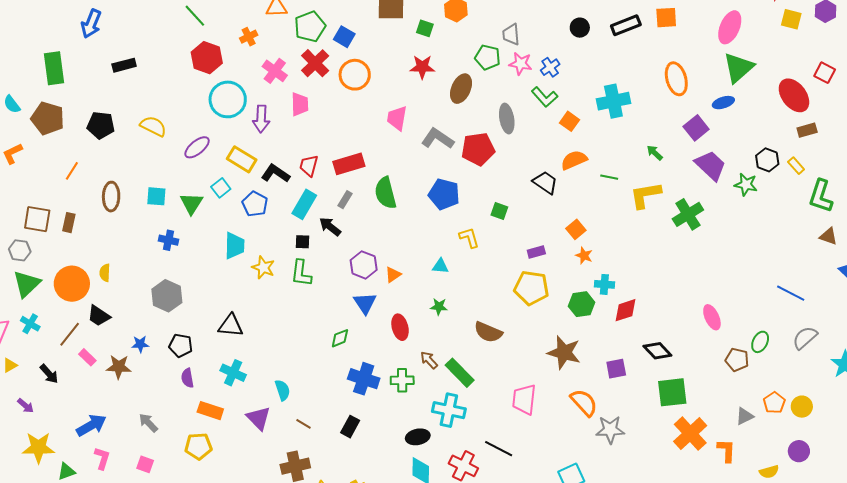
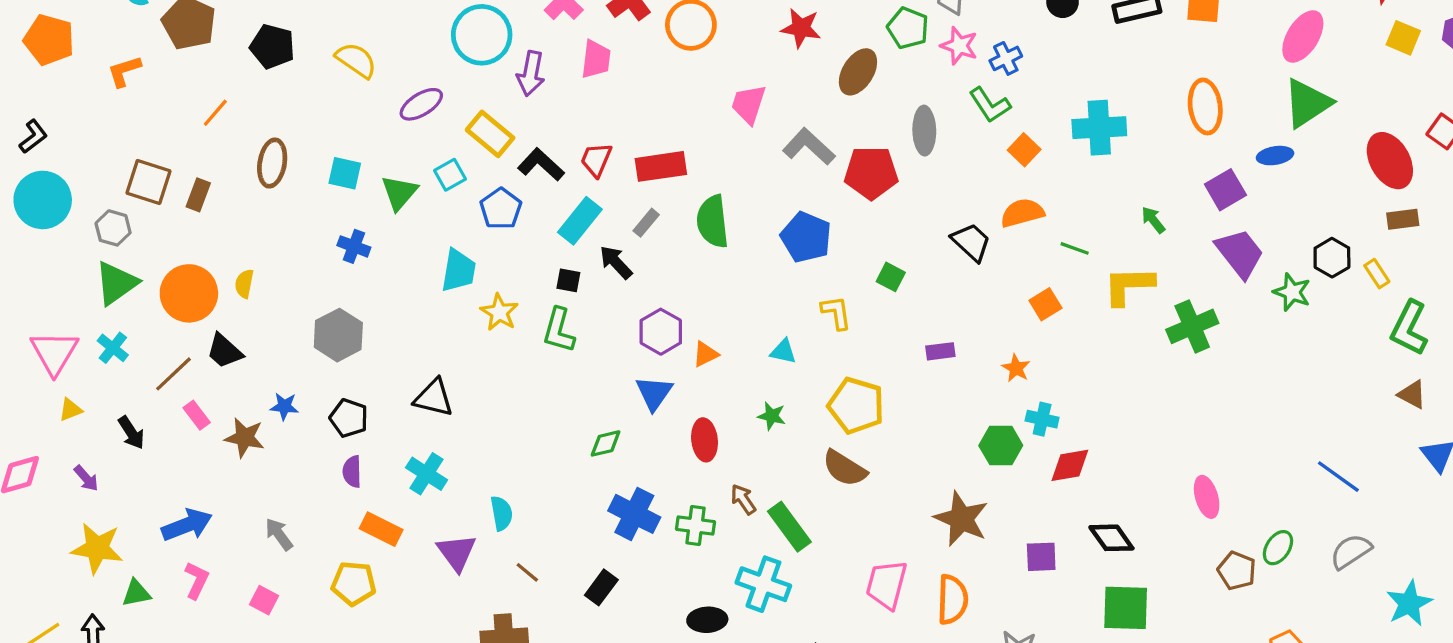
orange square: (576, 229) -> (1045, 304), moved
yellow pentagon: (531, 288) -> (856, 406), moved
orange semicircle: (584, 403) -> (952, 600), moved, turned 36

